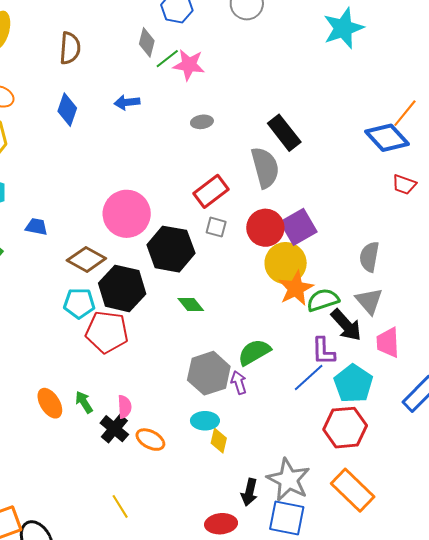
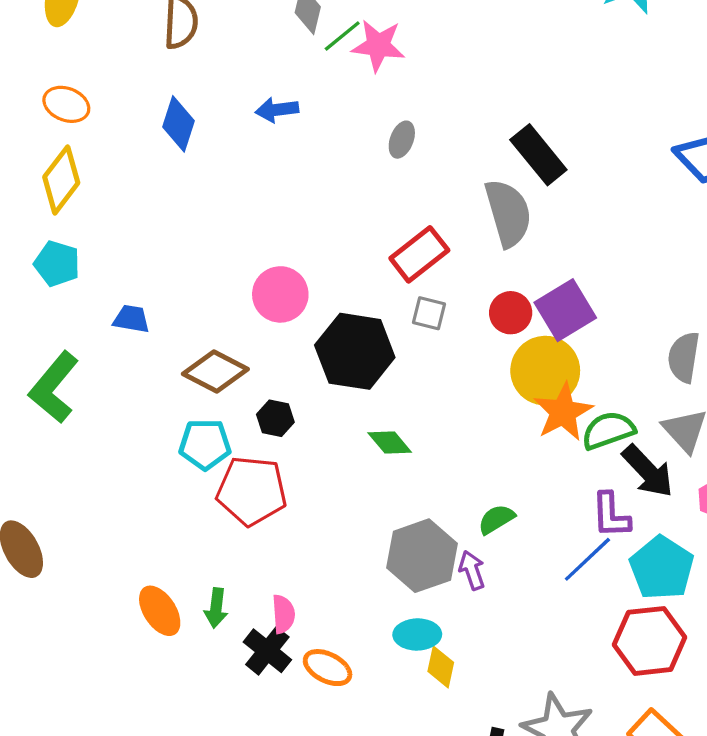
gray ellipse: (202, 122) -> (402, 140), turned -60
pink circle: (127, 214) -> (280, 294), size x0.7
red circle: (265, 228) -> (511, 313), size x0.7
black hexagon: (122, 288) -> (275, 418), size x0.5
green semicircle: (254, 352) -> (496, 519), size x0.7
green arrow: (84, 402) -> (216, 608), turned -140

